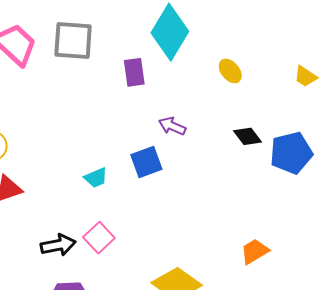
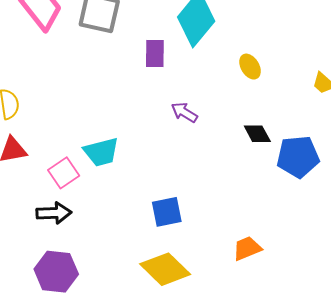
blue square: (146, 162) -> (167, 212), moved
cyan trapezoid: (96, 178) -> (101, 152), size x1.5
pink square: (99, 238) -> (64, 173), moved

